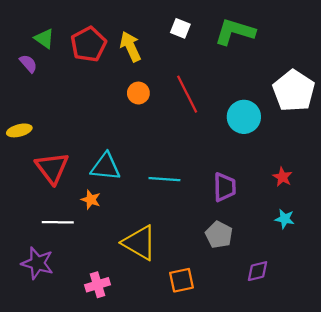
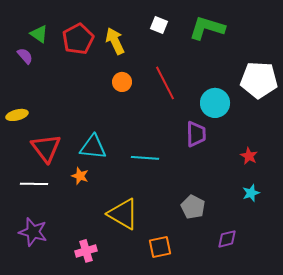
white pentagon: (294, 91) -> (259, 80), turned -30
purple trapezoid: (225, 187) -> (196, 134), moved
cyan star: (285, 219) -> (251, 193), turned -30
white line: (58, 222) -> (34, 184), moved

